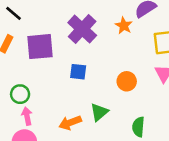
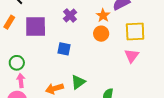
purple cross: (82, 29) -> (70, 15), size x0.6
orange circle: (127, 81) -> (101, 34), moved

